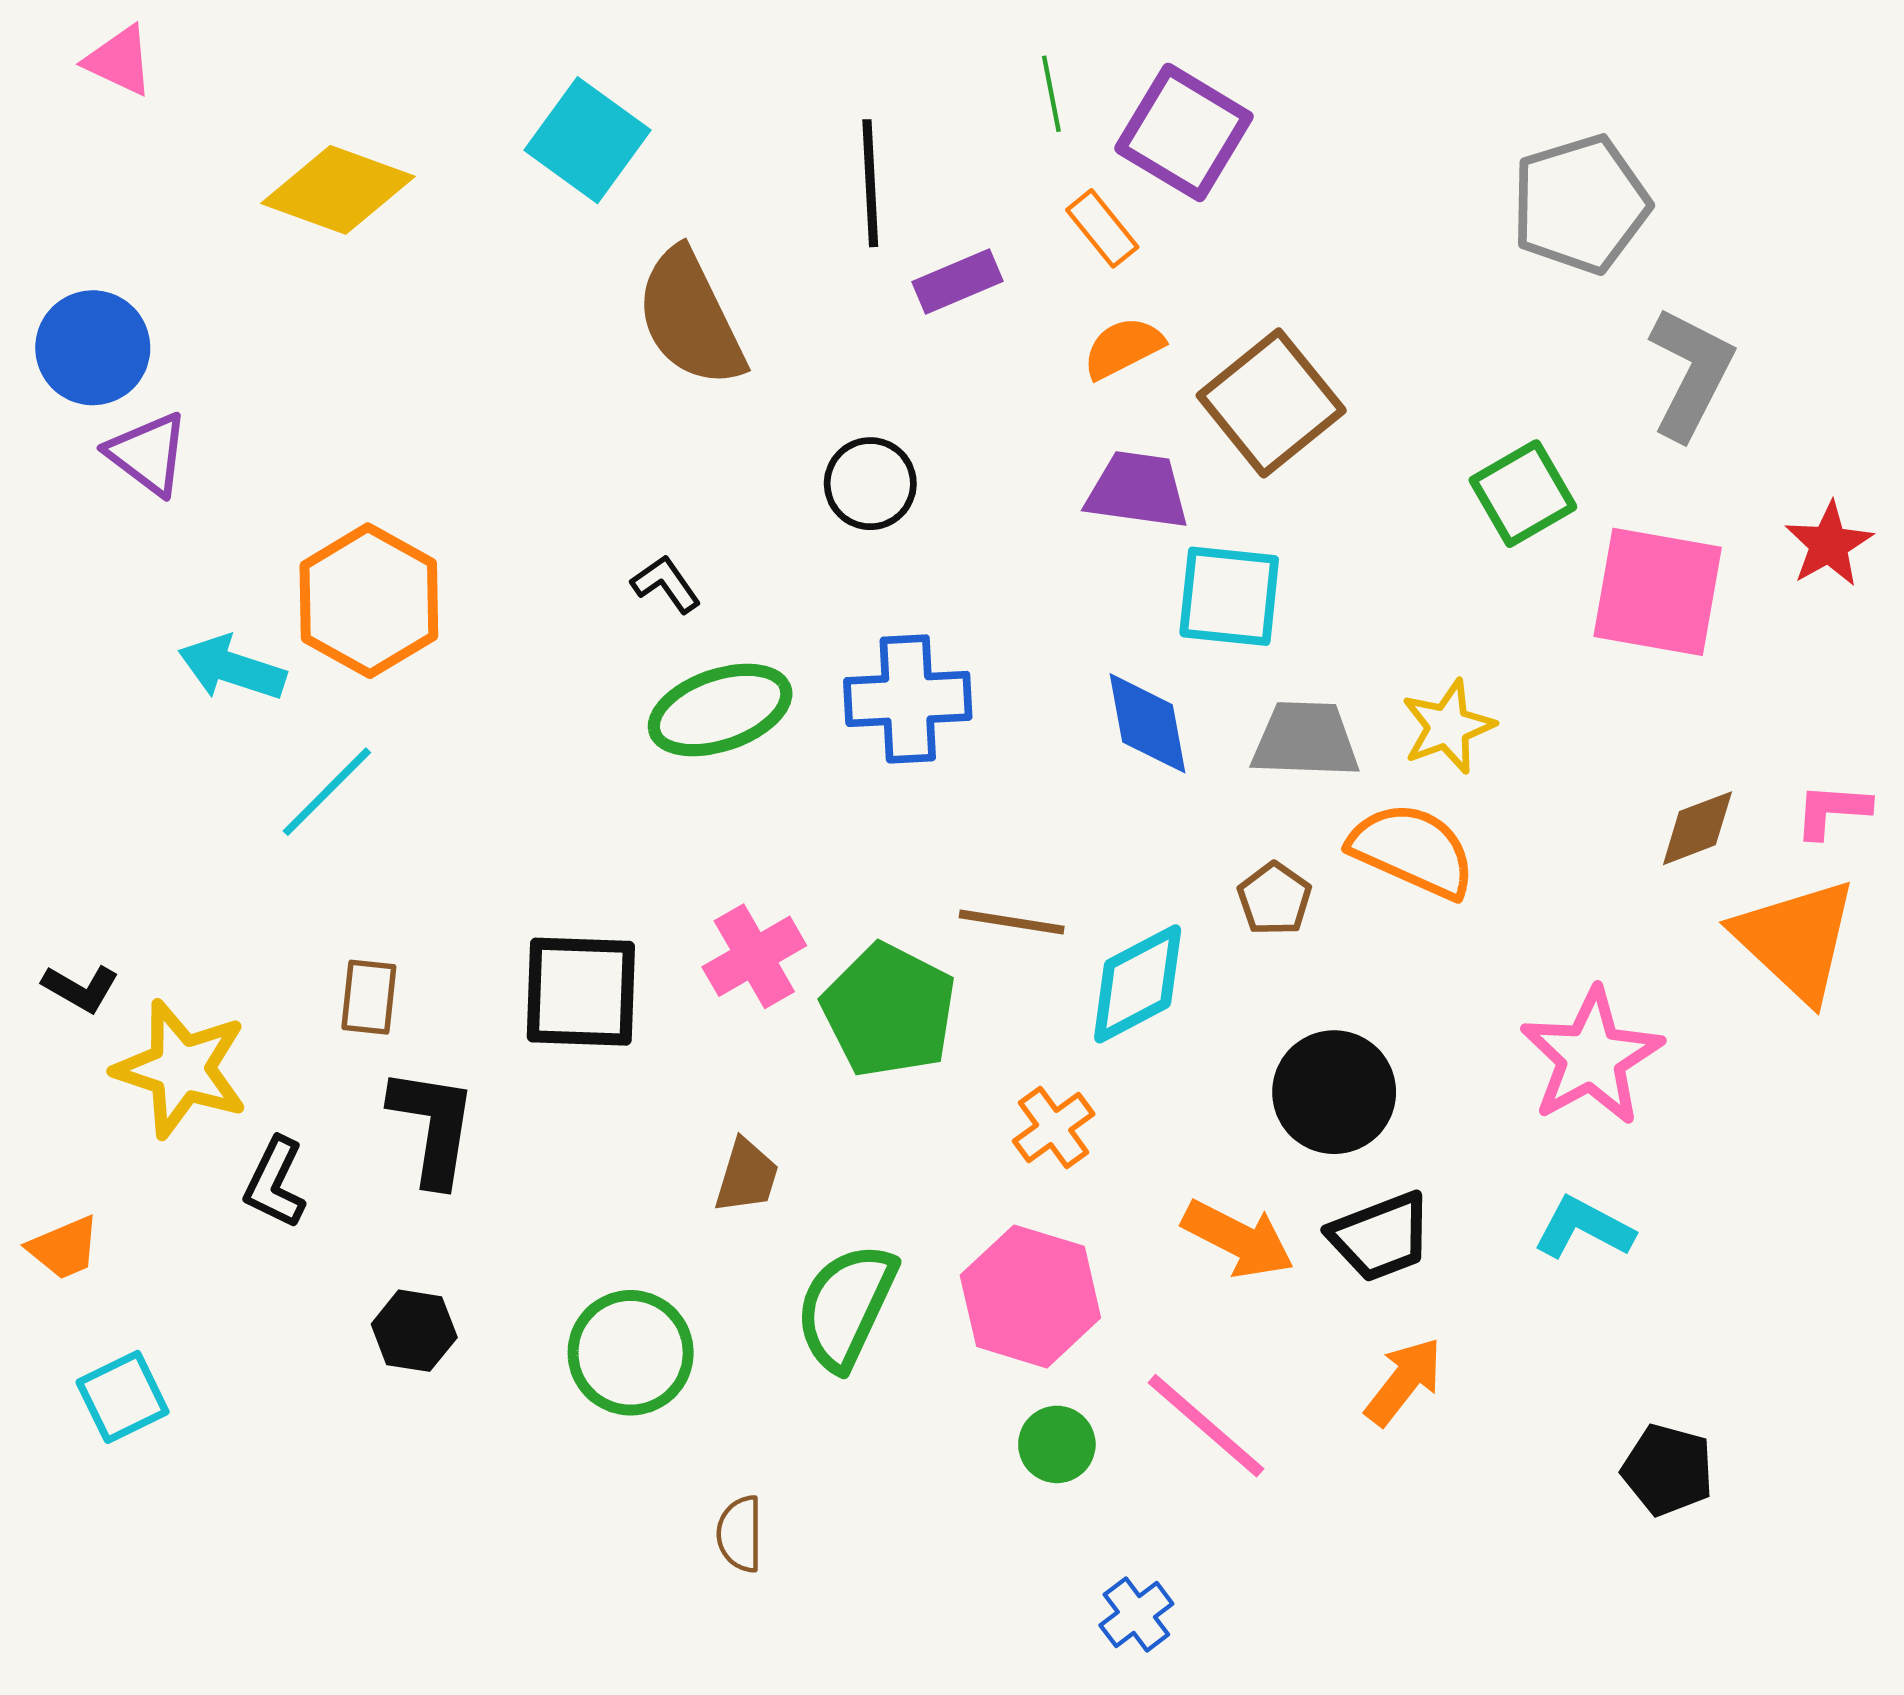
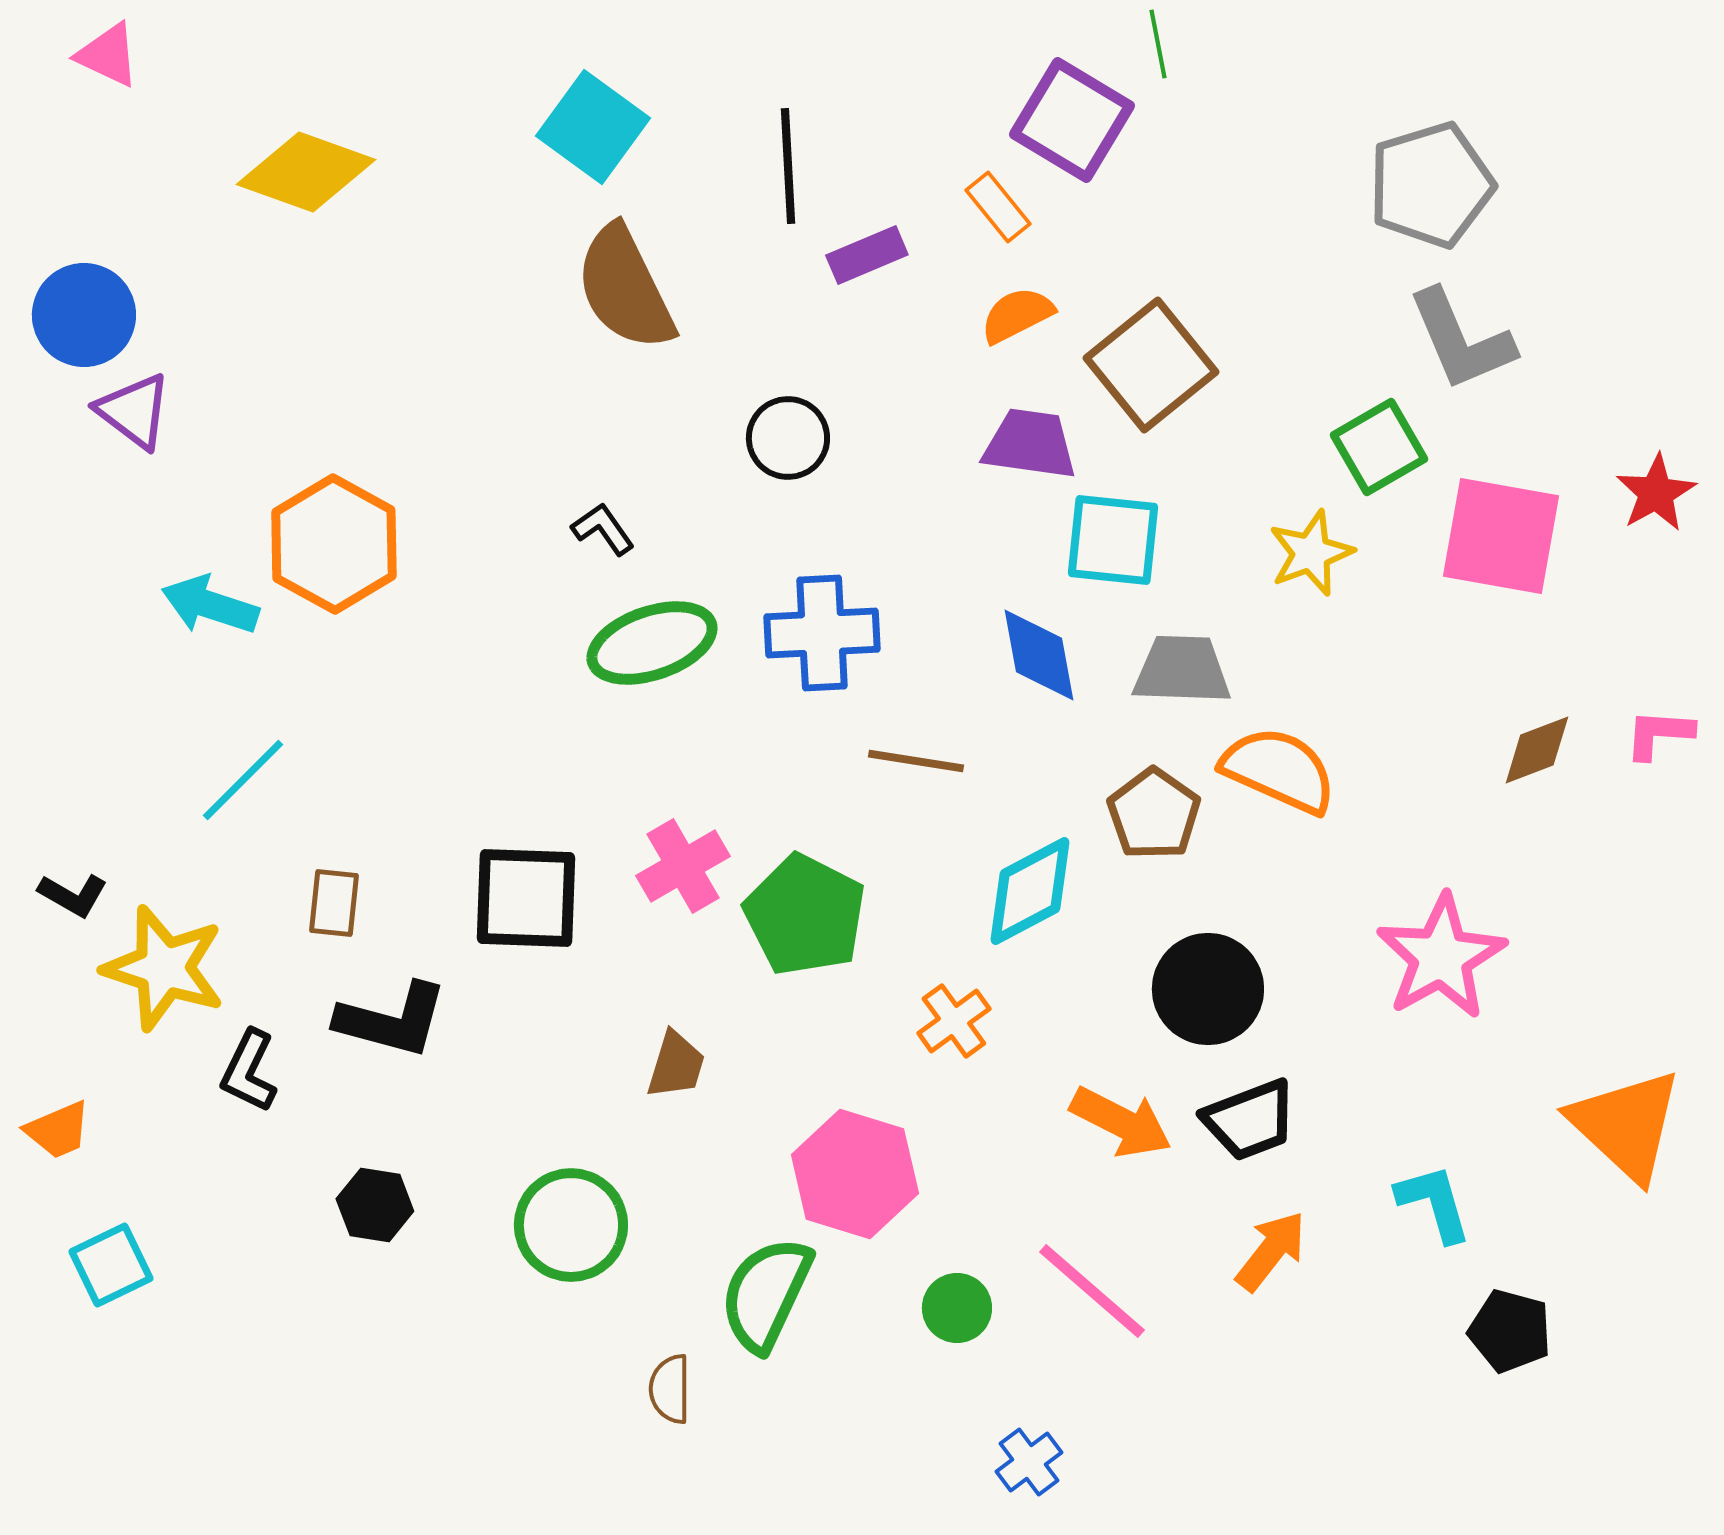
green line: (1051, 94) -> (1158, 44), moved
cyan square: (588, 140) -> (593, 127), moved
gray L-shape: (1691, 373) -> (1461, 340), moved, turned 130
yellow star: (1448, 727) -> (1311, 553), moved
cyan line: (327, 792) -> (243, 780), moved
brown pentagon: (1274, 899) -> (1154, 814), size x1.4
brown line: (1012, 922) -> (916, 761), moved
orange triangle: (1796, 940) -> (1626, 1125), moved
black L-shape: (433, 1126) -> (392, 1020), turned 96
cyan L-shape: (1584, 1228) -> (1434, 1203), moved, turned 46
pink hexagon: (1030, 1296) -> (855, 1174), moved
green semicircle: (846, 1306) -> (766, 1294), moved

